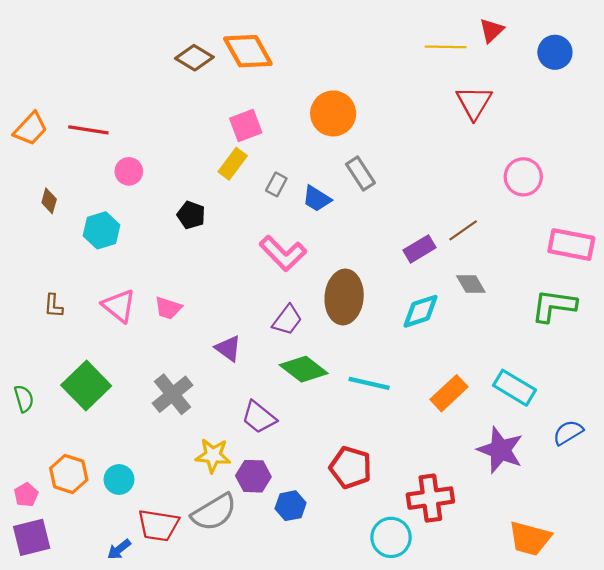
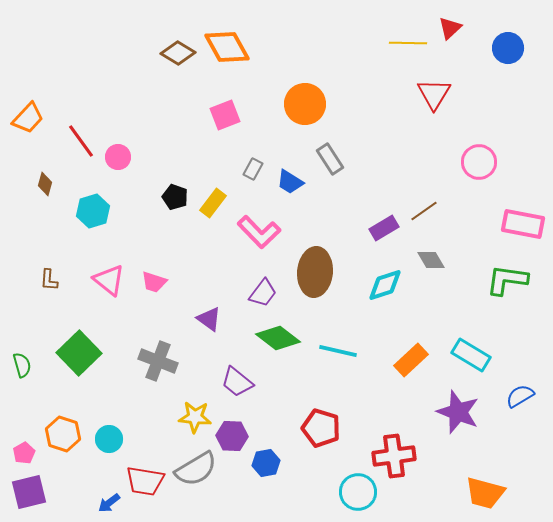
red line: (88, 130) -> (81, 141), moved, turned 45
yellow rectangle: (233, 164) -> (213, 203), moved
gray cross: (173, 394) -> (158, 361), turned -30

